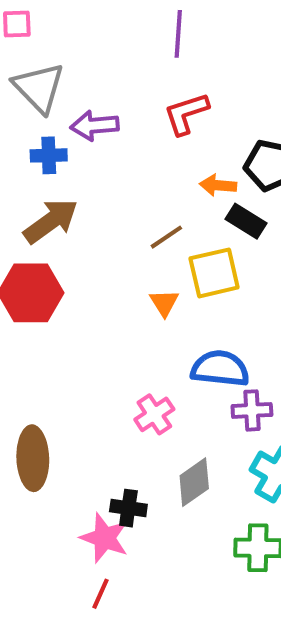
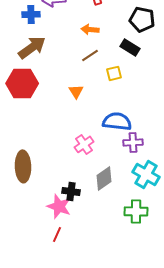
orange arrow: (218, 185) -> (90, 29), moved
yellow square: (214, 273) -> (114, 73), size x0.6
orange triangle: (164, 303) -> (76, 91), moved

